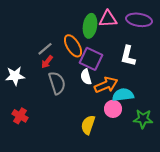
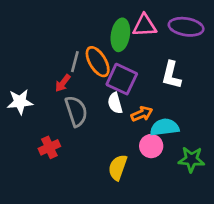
gray line: (45, 49) -> (75, 62), moved, turned -35
orange arrow: (106, 85) -> (142, 114), size x0.7
red cross: (20, 116) -> (49, 147), moved, turned 35

